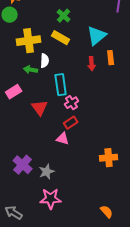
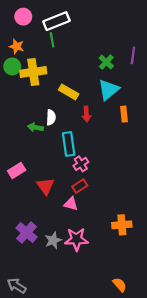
green cross: (64, 16) -> (106, 62), moved
yellow cross: (29, 41) -> (33, 72), moved
red arrow: (92, 64) -> (86, 114), moved
pink rectangle: (14, 92) -> (17, 171), moved
red triangle: (40, 108) -> (45, 186), moved
pink star: (51, 199) -> (76, 239), moved

